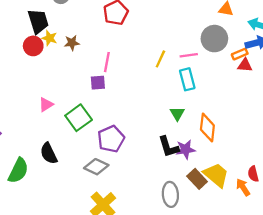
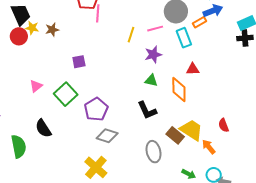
pink line: (107, 62) -> (98, 13), moved
red triangle: (245, 65) -> (193, 69), moved
cyan rectangle: (187, 79) -> (184, 38), moved
green triangle: (177, 114) -> (151, 80), turned -40
purple star: (186, 149) -> (153, 55), moved
gray diamond: (96, 167) -> (107, 136), moved
green semicircle: (18, 171) -> (19, 146), turned -30
orange arrow: (243, 187) -> (209, 147), moved

